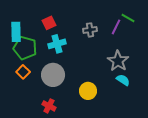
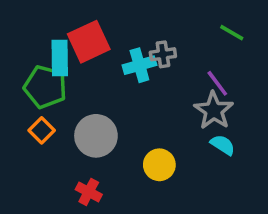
red square: (49, 23) -> (89, 42), size x1.6
purple line: (116, 27) -> (217, 83), moved, turned -63
cyan rectangle: (16, 32) -> (60, 58), moved
cyan cross: (57, 44) -> (139, 65), moved

